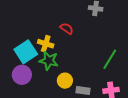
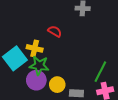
green line: (110, 59) -> (100, 72), moved
purple circle: (22, 75) -> (36, 80), moved

